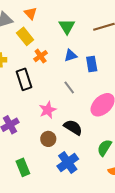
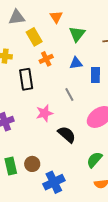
orange triangle: (31, 13) -> (56, 17), moved
brown circle: (48, 139) -> (32, 164), moved
blue cross: (68, 163) -> (54, 182), moved

